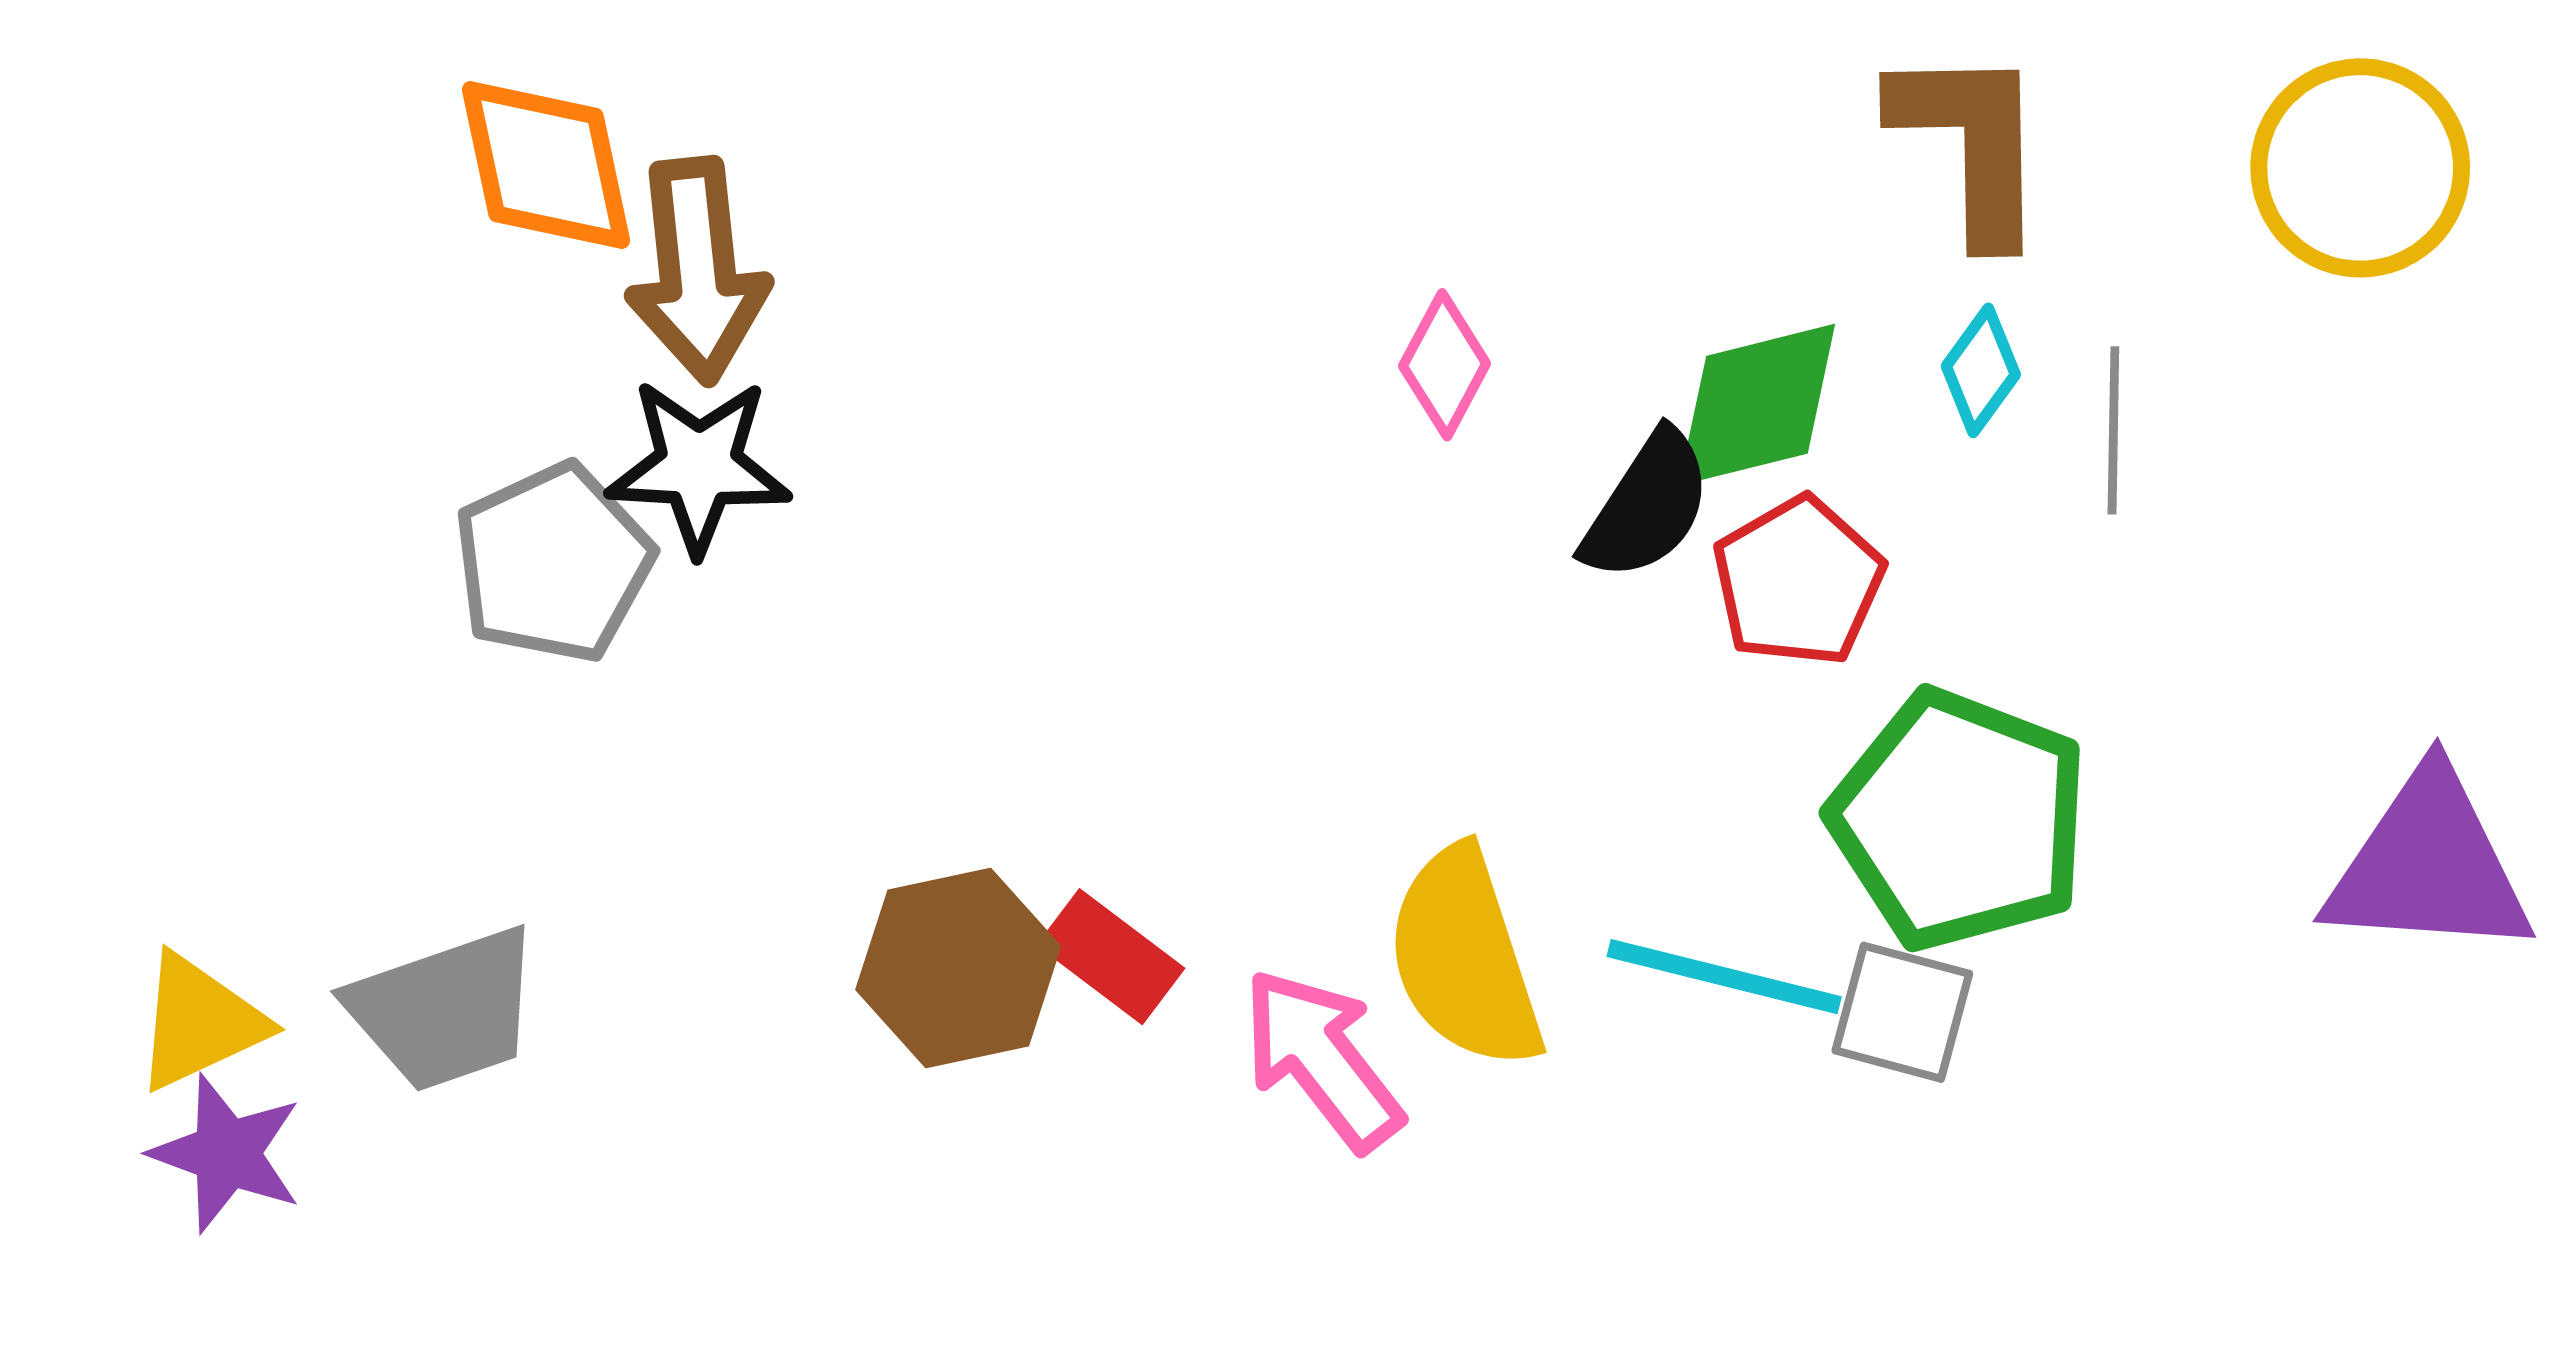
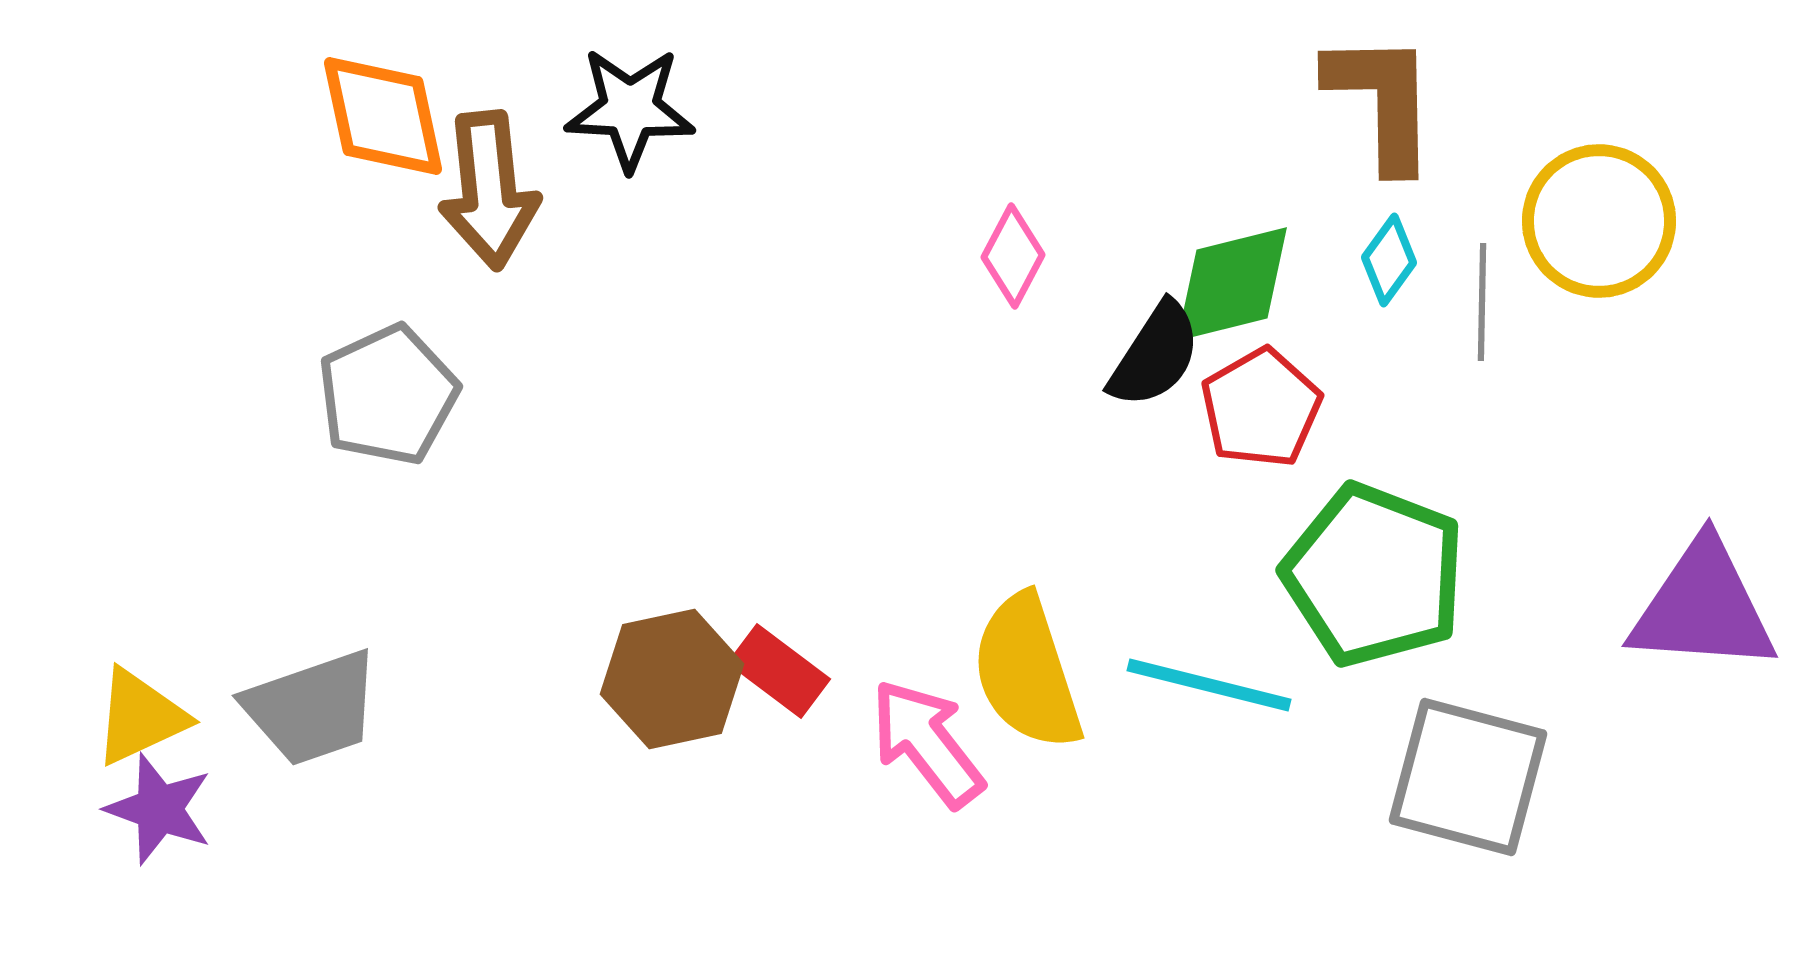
yellow circle: (2360, 168) -> (1599, 221), moved
black star: (699, 466) -> (630, 109), moved
gray square: (1902, 1012) -> (1468, 777), moved, size x1.6

